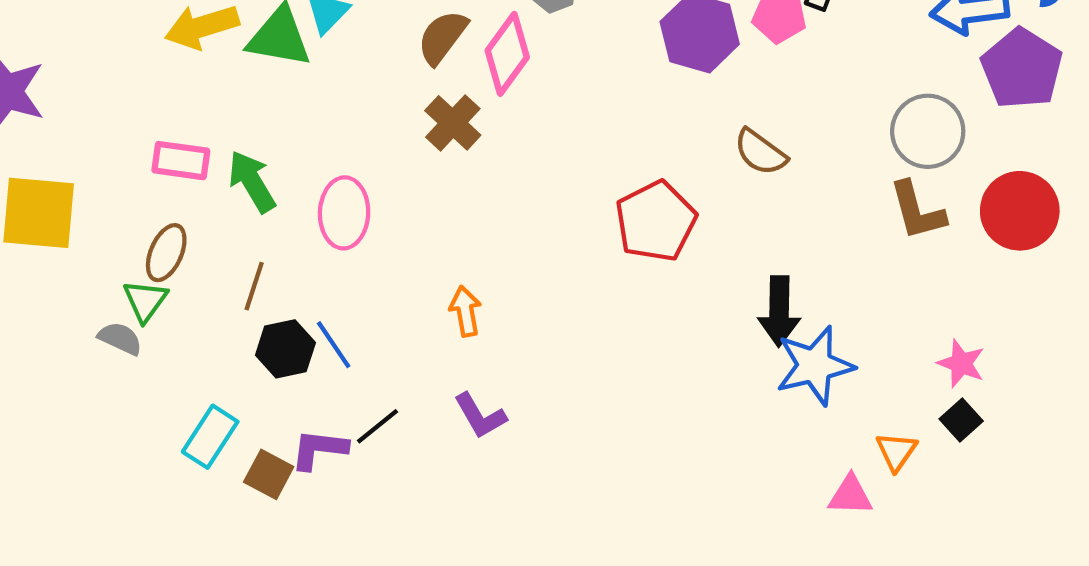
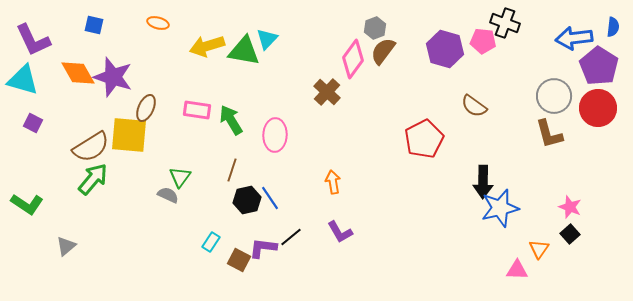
brown semicircle: (442, 37) -> (383, 51), moved
red circle: (1020, 211) -> (598, 108), moved
brown ellipse: (166, 253) -> (146, 108), moved
cyan rectangle: (210, 437) -> (211, 242), size x0.7

